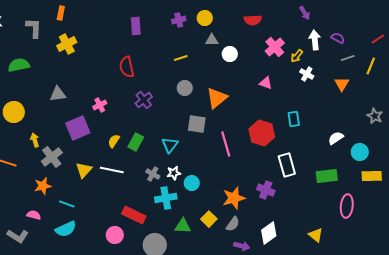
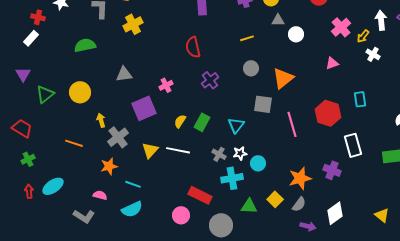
pink triangle: (266, 83) -> (332, 63), turned -40

